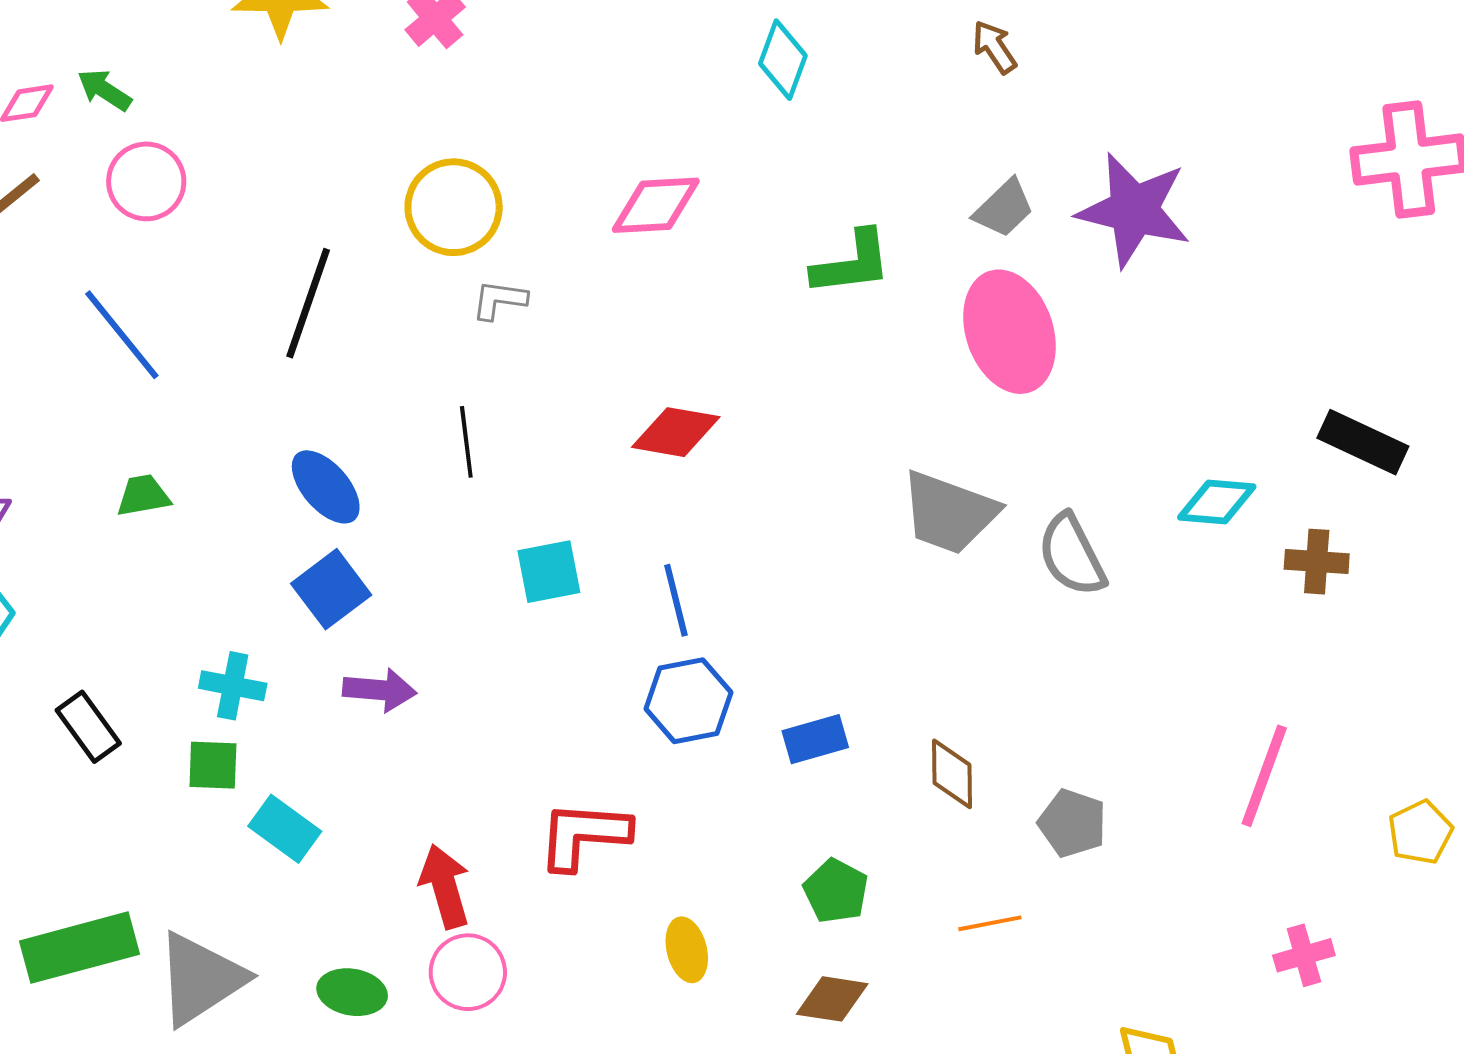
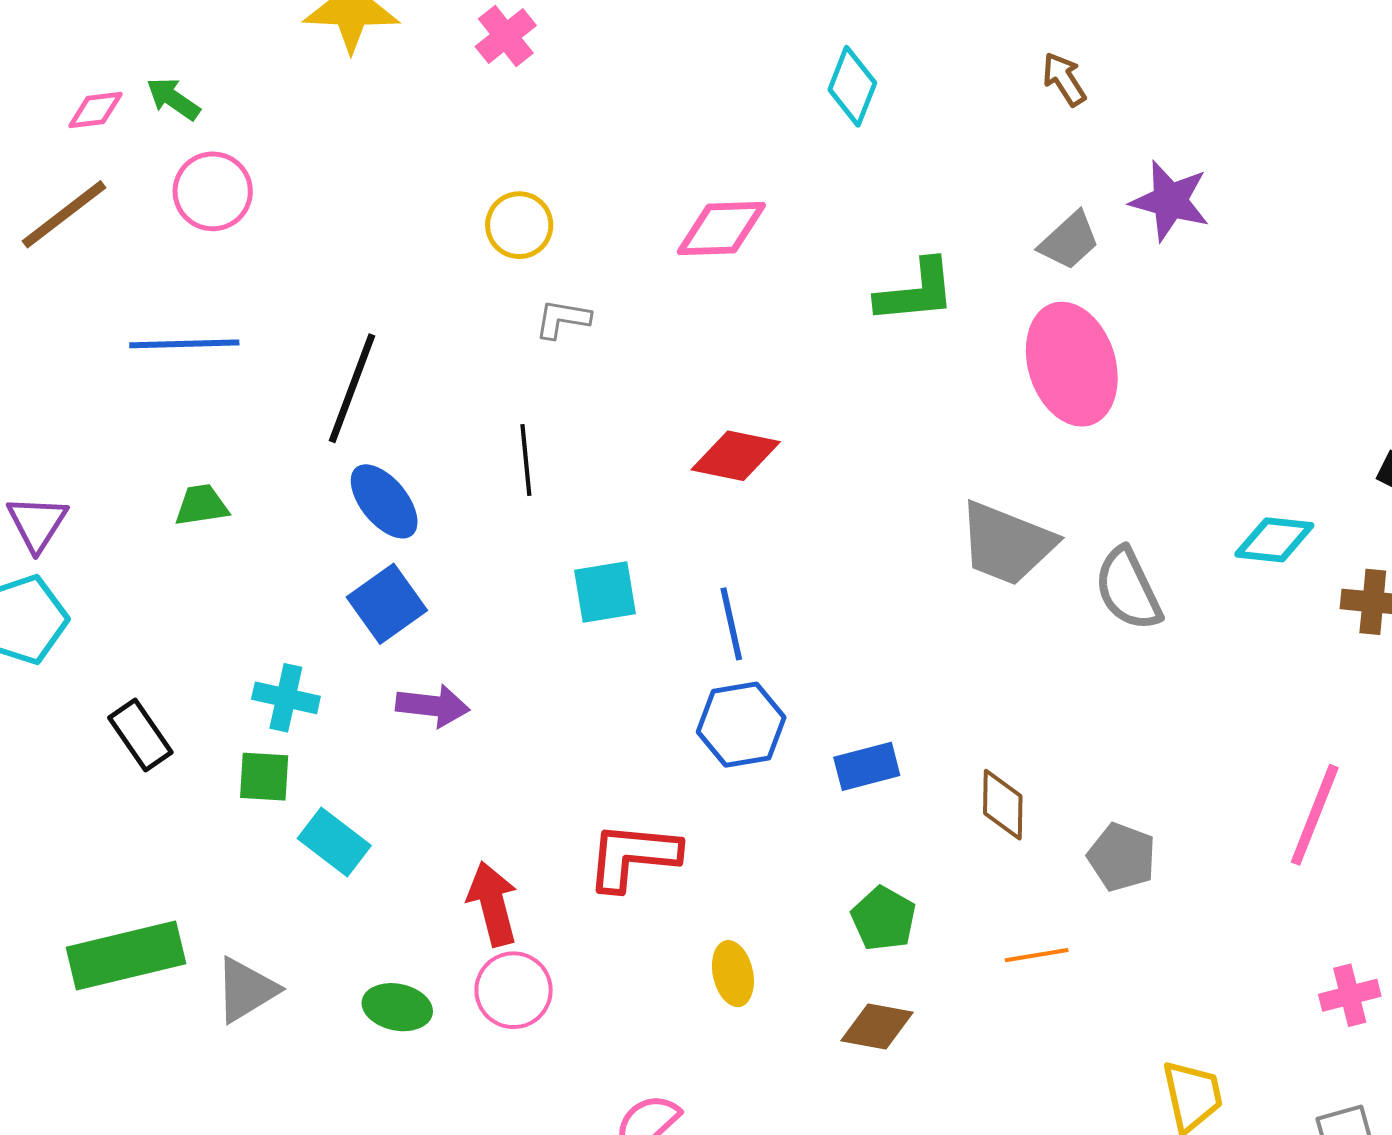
yellow circle: (454, 207) -> (519, 225), size x0.7
purple star: (1134, 210) -> (1170, 201), moved, size x0.7
black line: (308, 303) -> (352, 388), moved
blue line: (122, 335) -> (184, 344), turned -54
gray triangle: (200, 979) -> (246, 990), size x0.7

